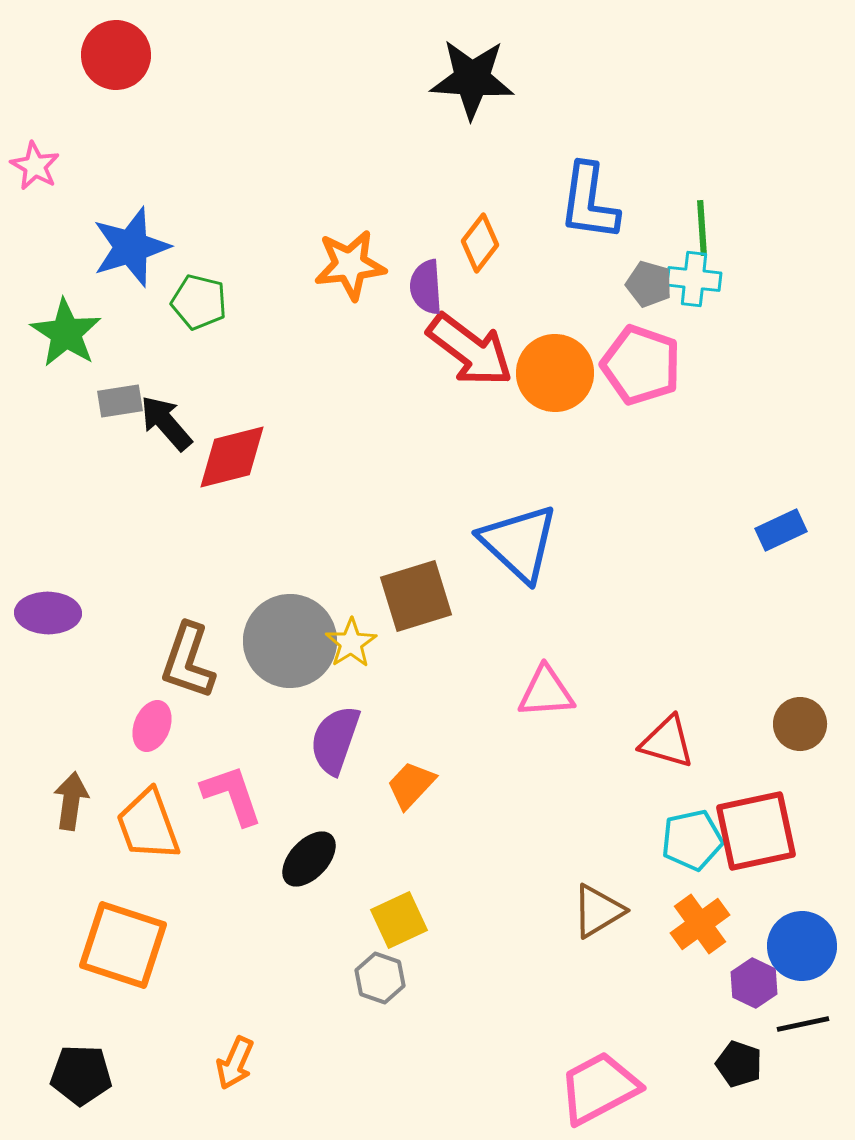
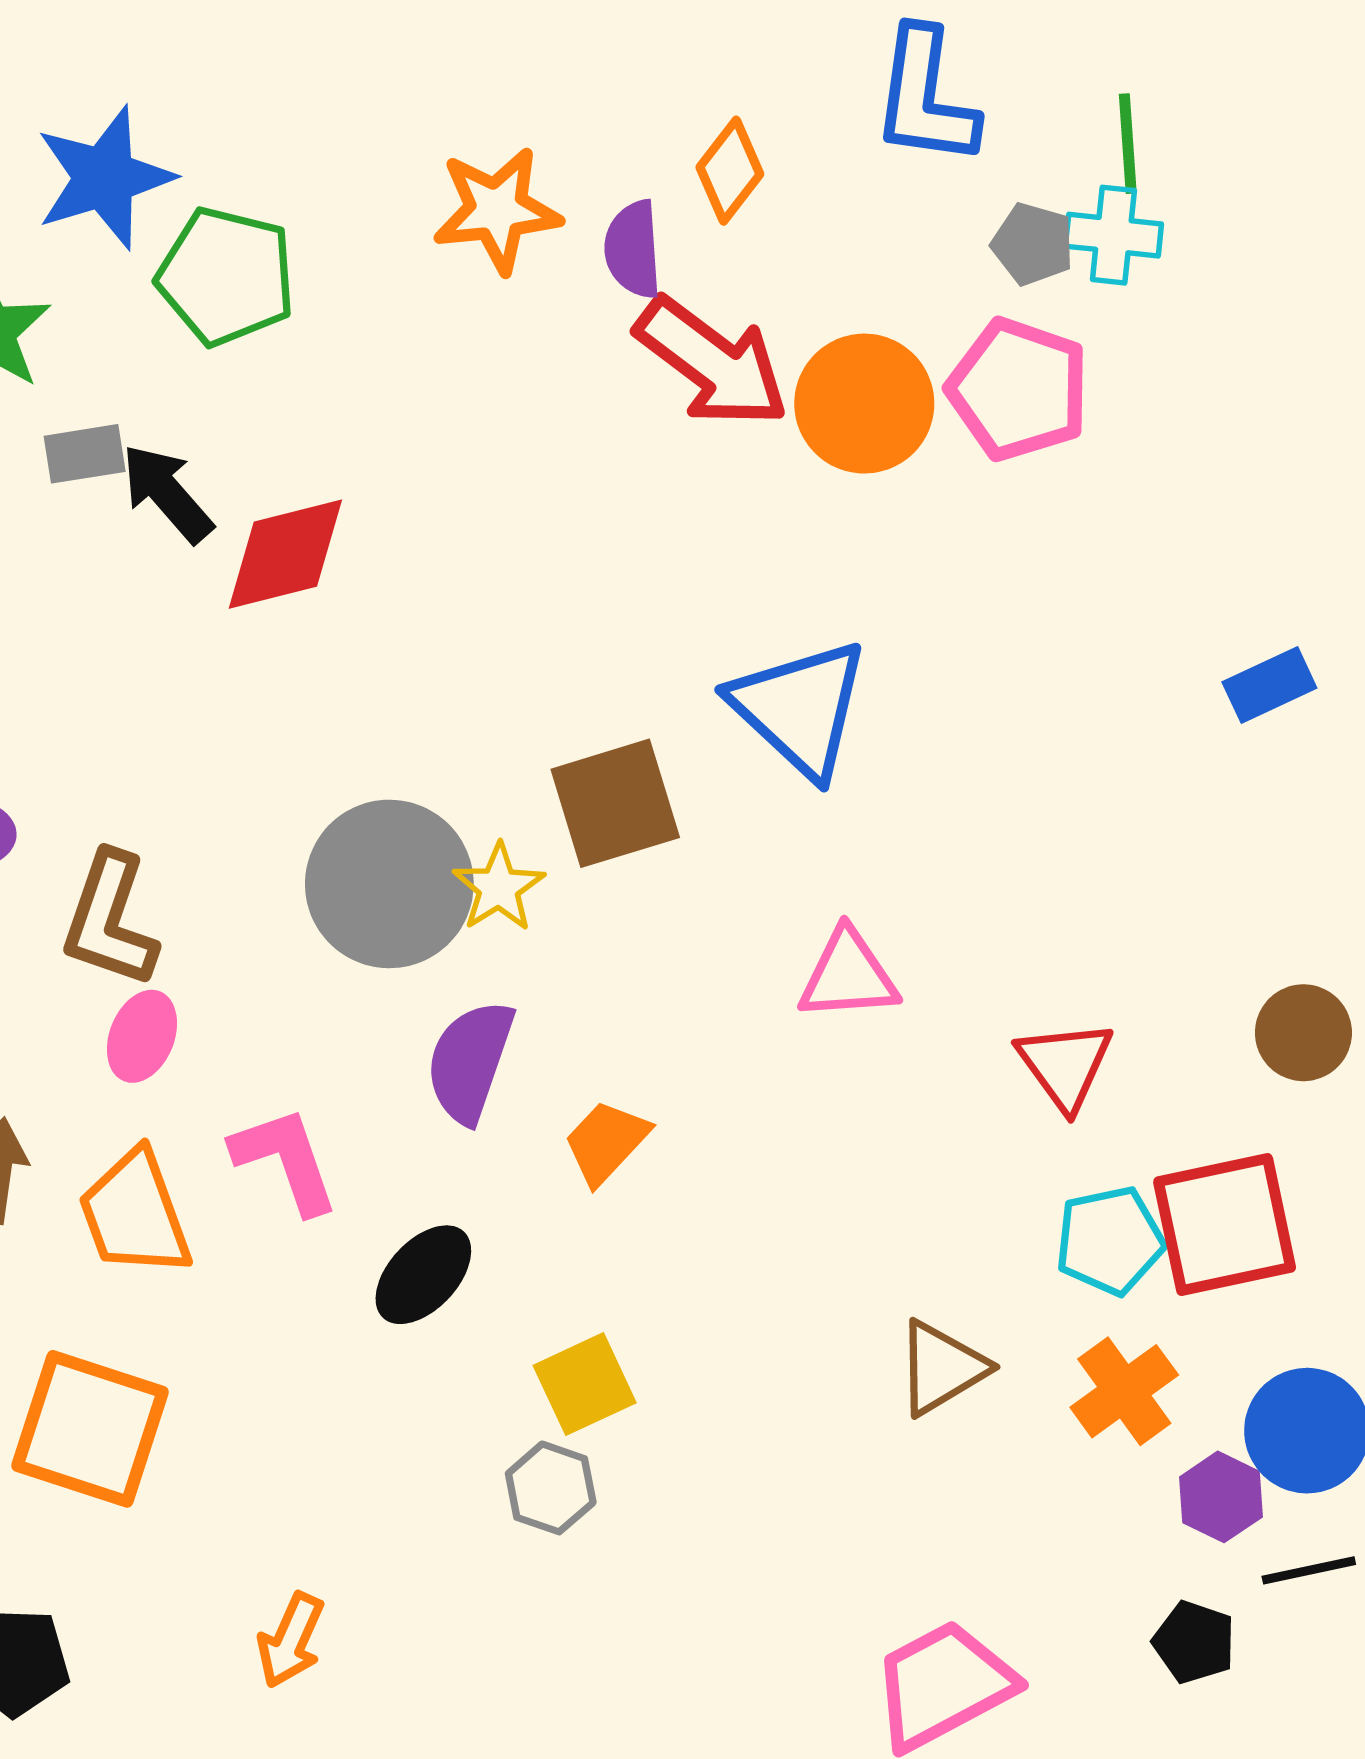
green pentagon: (199, 302) -> (226, 276), size x1.4
brown L-shape: (188, 661) -> (110, 920), moved
red triangle: (667, 742) -> (1065, 1065), turned 38

